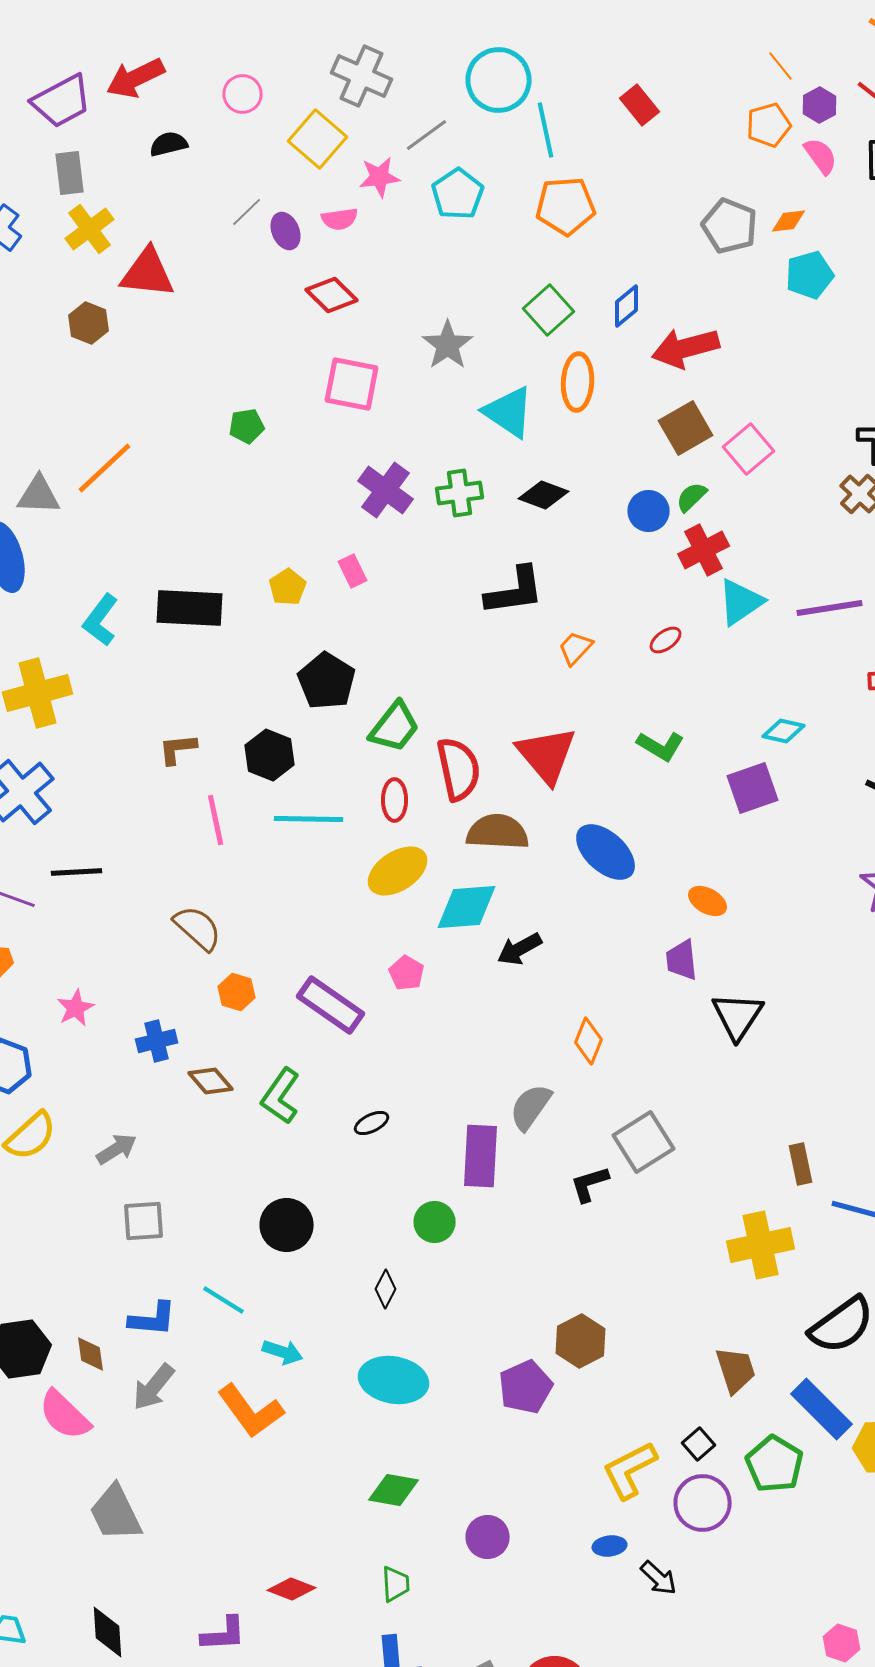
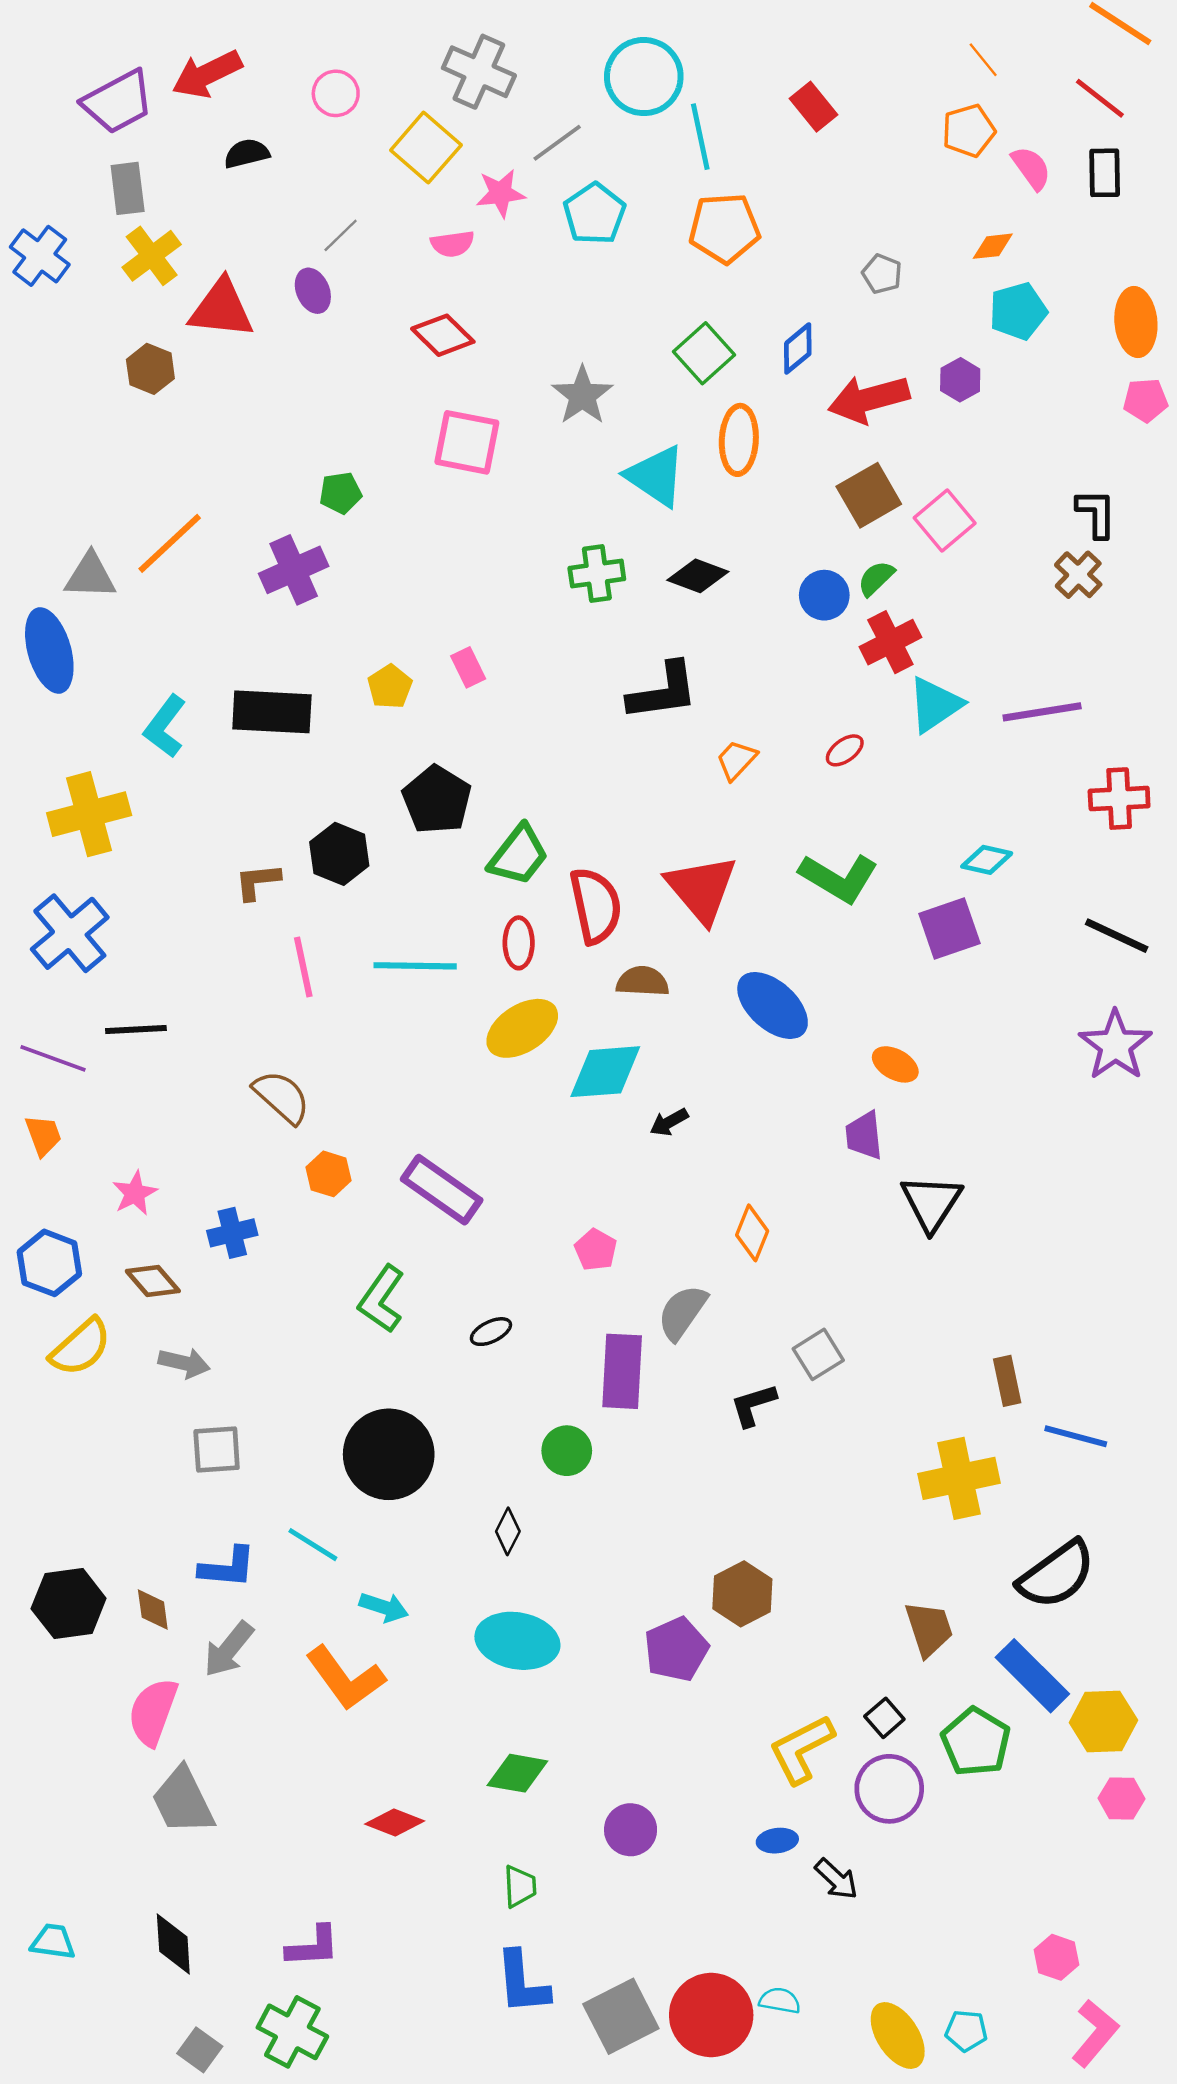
purple hexagon: (820, 105) -> (960, 380), moved
gray pentagon: (730, 226) -> (882, 274), moved, size x0.6
purple ellipse: (286, 231) -> (313, 291), moved
purple cross: (386, 490) -> (294, 570), moved, turned 30
green L-shape: (661, 746) -> (839, 878), size x1.4
black hexagon: (270, 755) -> (339, 854), moved
brown semicircle: (498, 832) -> (643, 981), size x0.7
black arrow: (520, 949) -> (669, 1122), size x0.7
pink pentagon: (407, 973) -> (596, 1250), moved
brown diamond: (211, 1081) -> (153, 1281), moved
gray square: (644, 1142) -> (818, 1354), size x0.7
gray arrow: (117, 1149) -> (184, 1363), turned 45
black circle: (287, 1225) -> (389, 1454), size x1.4
pink semicircle: (65, 1415) -> (153, 1712), moved, turned 66
red diamond: (292, 1589) -> (395, 1823), moved

